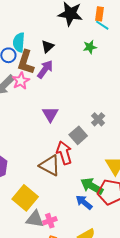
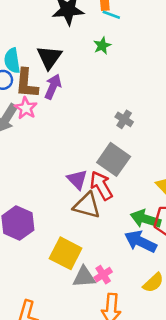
black triangle: (48, 46) -> (49, 57), size x1.5
purple triangle: (50, 114) -> (77, 179), moved
gray cross: (98, 119) -> (124, 119), moved
gray square: (78, 135) -> (114, 159), size x1.4
blue arrow: (84, 202) -> (140, 242), size x1.4

